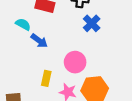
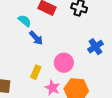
blue cross: (92, 23) -> (95, 47), moved

